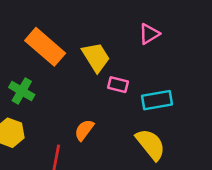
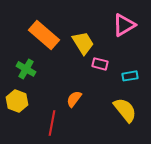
pink triangle: (149, 34) -> (124, 25), size x1.4
cyan rectangle: (157, 100) -> (130, 76), size x0.7

